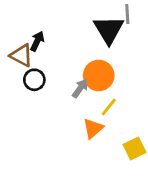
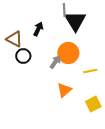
gray line: (127, 14) -> (64, 10), moved
black arrow: (37, 41) -> (38, 29), moved
yellow line: (109, 107) -> (90, 71), moved, turned 40

